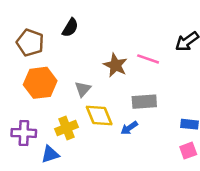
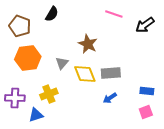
pink line: (148, 59) -> (114, 14), moved
yellow diamond: (99, 115) -> (85, 74), moved
blue arrow: (129, 128) -> (110, 98), moved

